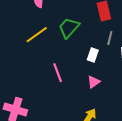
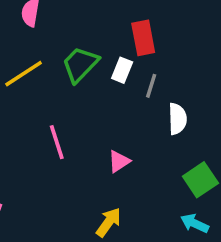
white rectangle: (93, 55) -> (122, 70), moved

